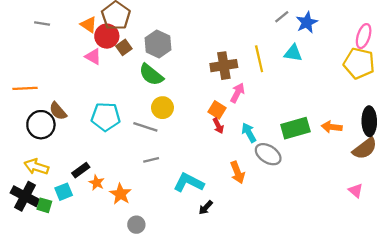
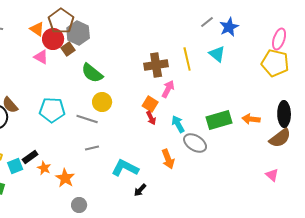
gray hexagon: (158, 44) -> (78, 33), moved
cyan triangle: (293, 53) -> (217, 54), turned 30
cyan square: (64, 192) -> (15, 166), moved

